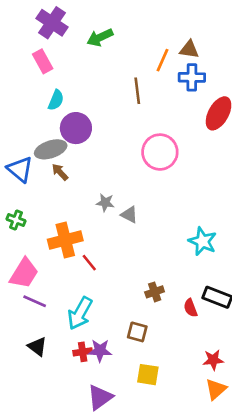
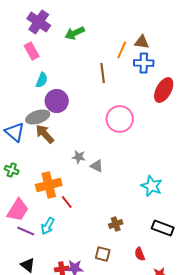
brown arrow: (60, 172) -> (45, 134), size x1.5
red semicircle: (191, 308) -> (140, 254), moved
cyan arrow: (80, 313) -> (48, 226), moved, size x0.7

